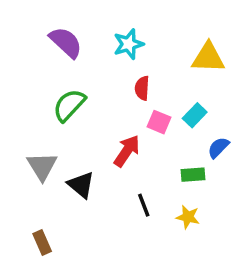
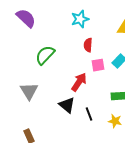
purple semicircle: (66, 42) -> (26, 18), moved
pink square: (159, 122) -> (98, 65), turned -32
black triangle: (81, 185) -> (67, 105), moved

